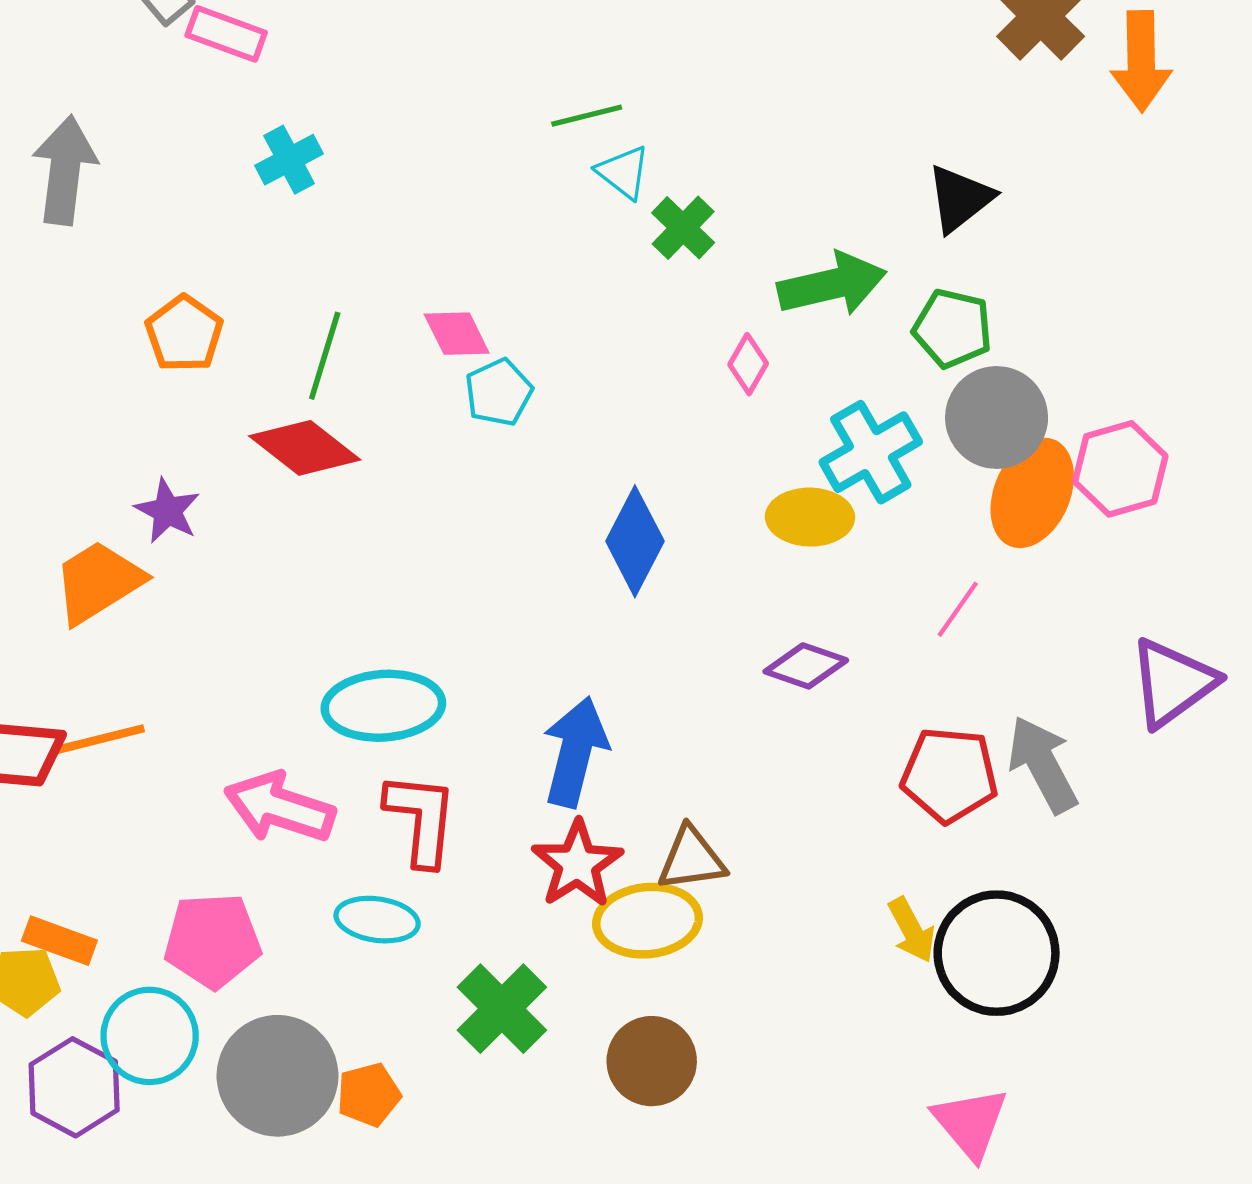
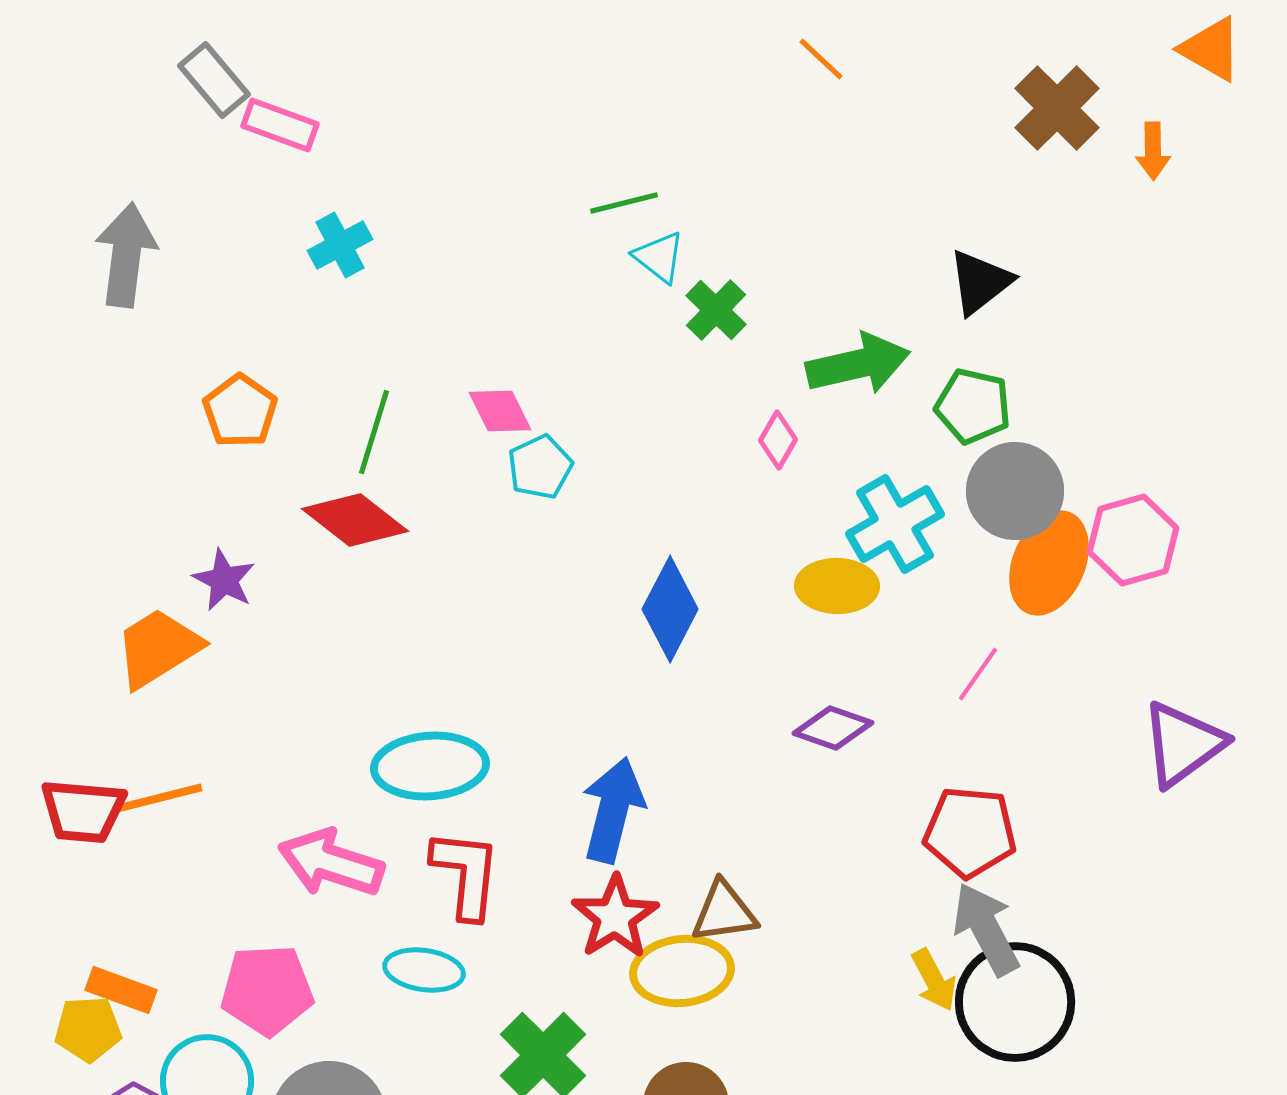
orange arrow: (1141, 61) -> (1153, 151), size x0.6
gray arrow: (1043, 764) -> (986, 929), moved

